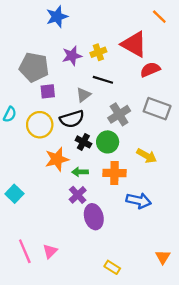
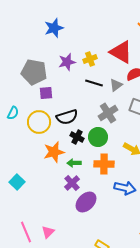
gray triangle: (83, 95) -> (116, 85), moved
purple ellipse: (94, 217) -> (86, 202), turned 60

